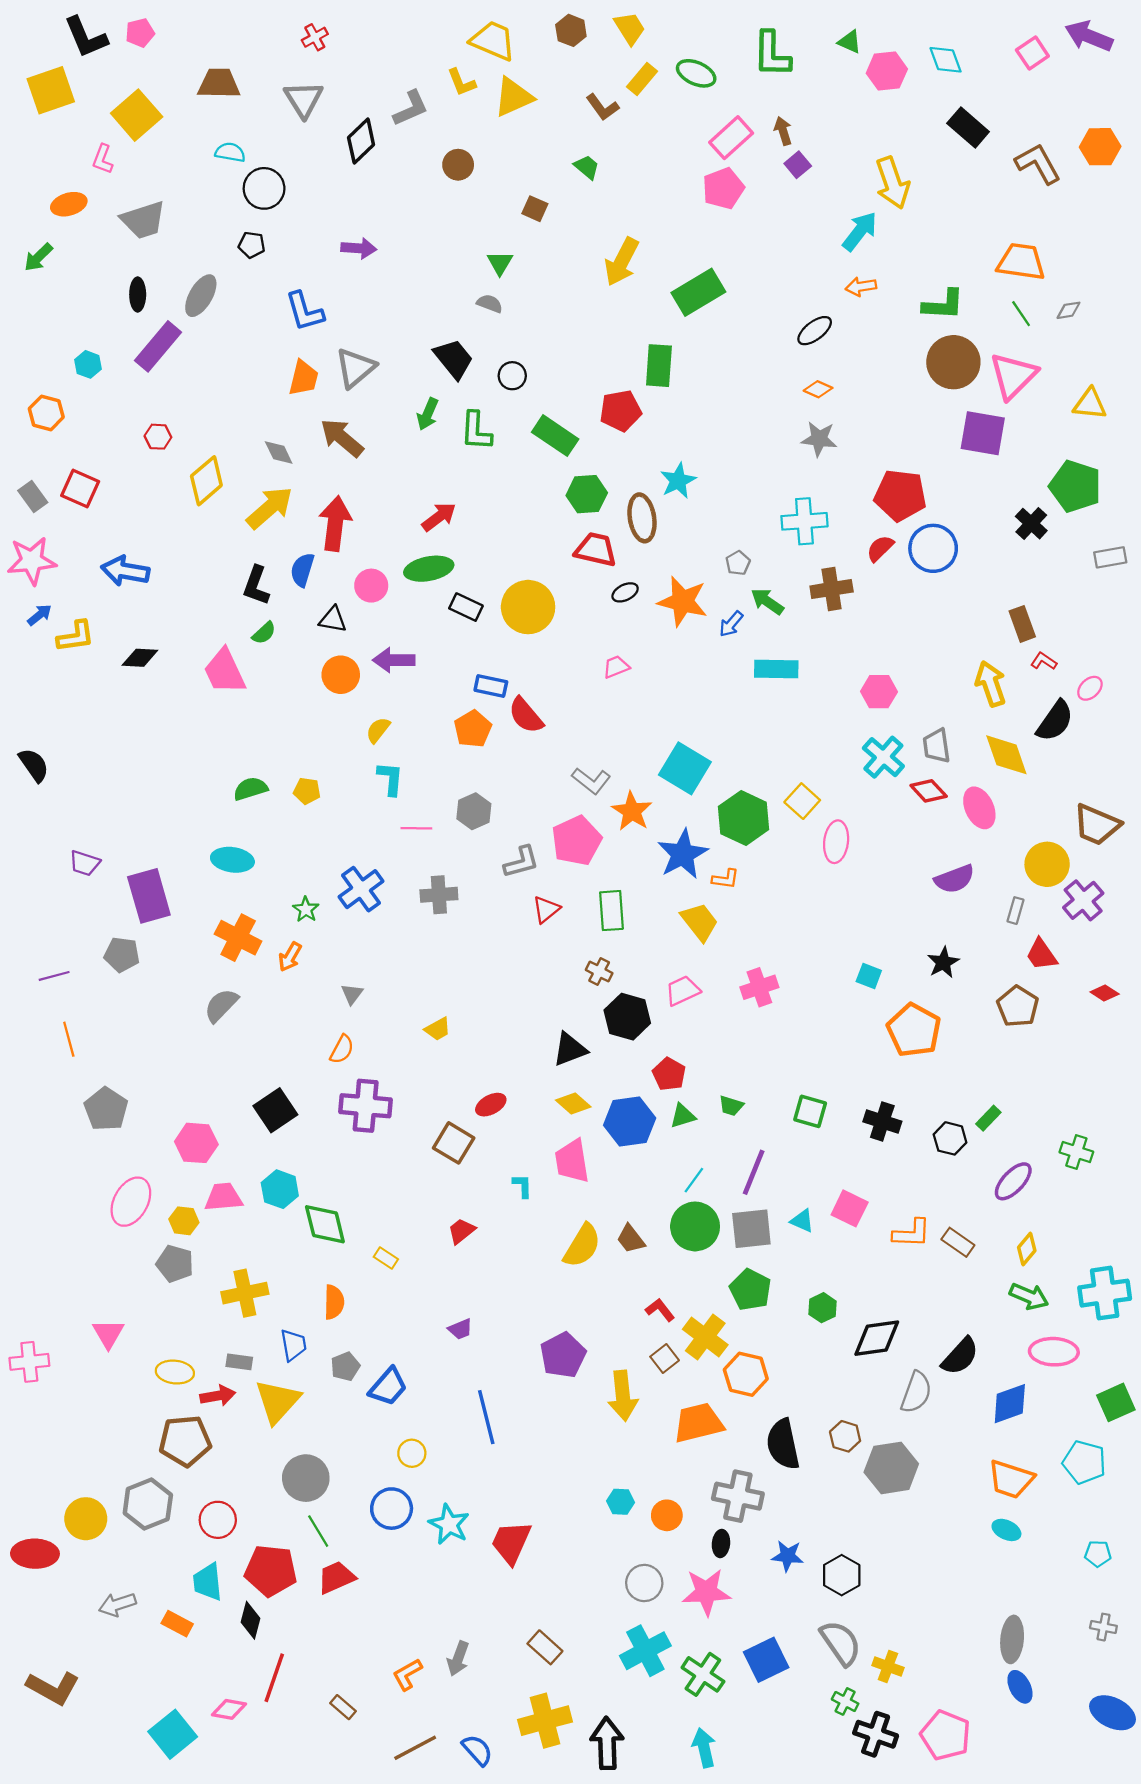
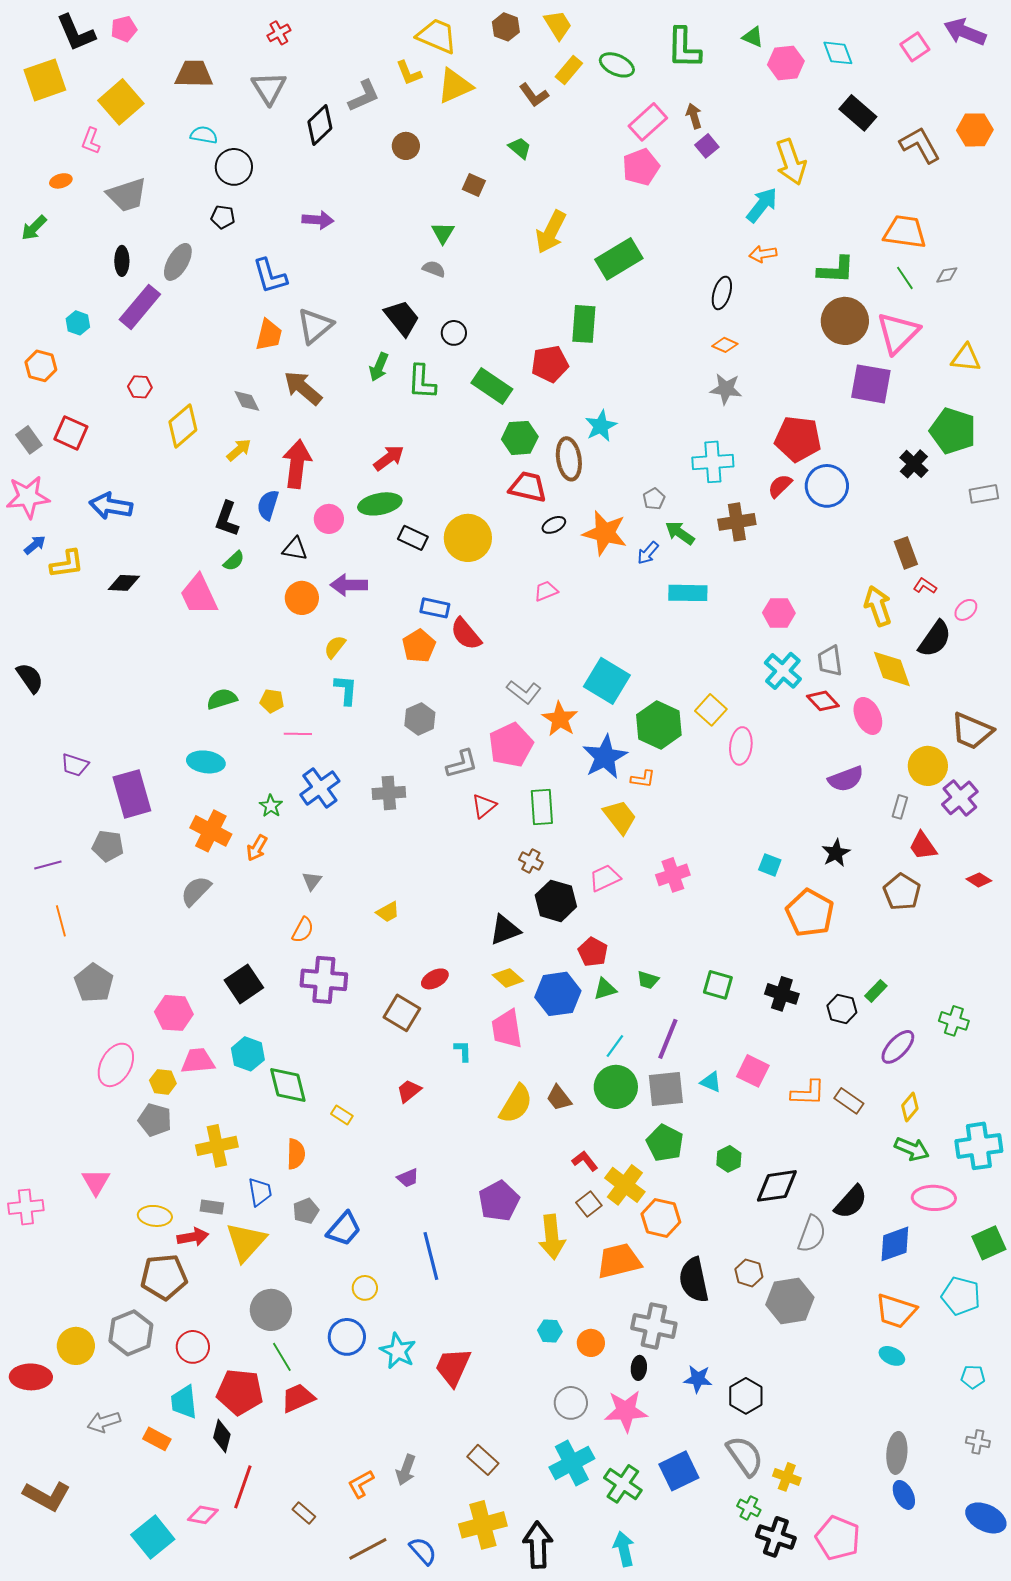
orange ellipse: (69, 204) -> (61, 181), size x0.7
black ellipse: (815, 331) -> (722, 293), turned -36
yellow arrow: (270, 508) -> (239, 450), size x0.6
pink line: (416, 828) -> (298, 734), moved

